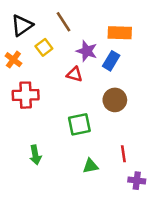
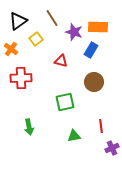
purple star: (87, 51) -> (74, 32), moved
purple cross: (137, 181) -> (112, 148), turned -32

